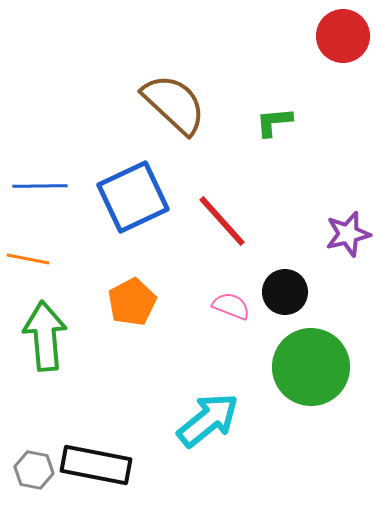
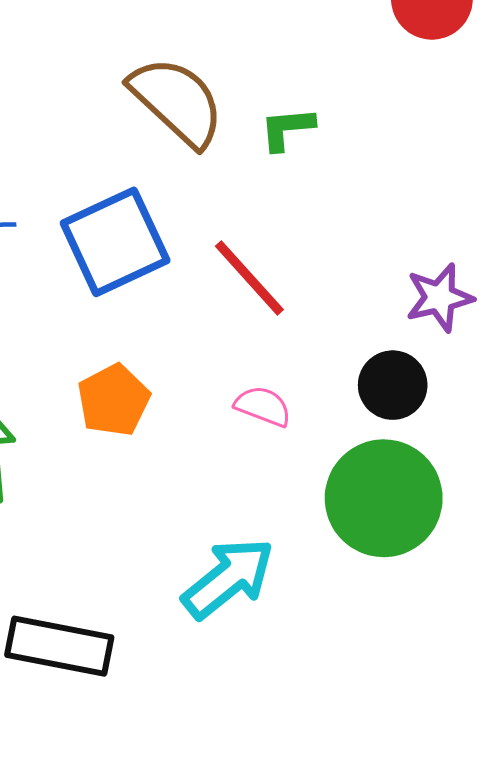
green L-shape: (274, 122) -> (287, 129), moved
black circle: (285, 292) -> (393, 385), moved

